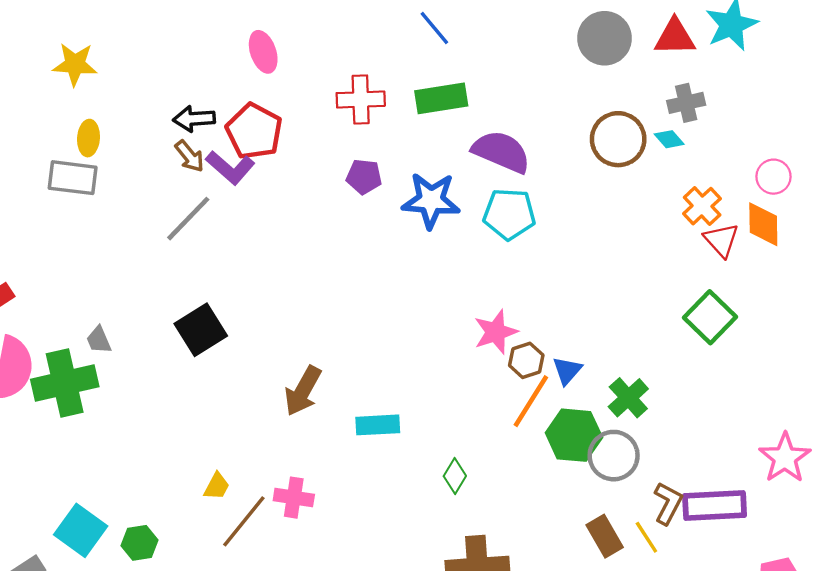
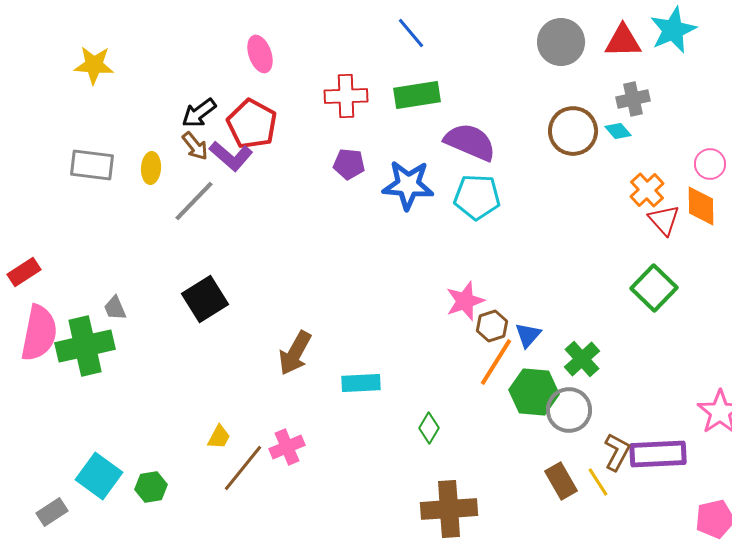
black arrow: (194, 119) -> (199, 113), turned -33
yellow ellipse: (89, 138) -> (151, 168), moved
pink cross: (294, 498) -> (287, 447), turned -32

